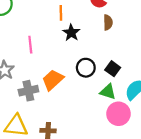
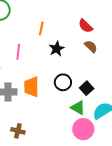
orange line: (61, 13) -> (41, 28), moved
brown semicircle: (108, 22) -> (91, 46), turned -56
orange trapezoid: (53, 80) -> (31, 87), turned -60

